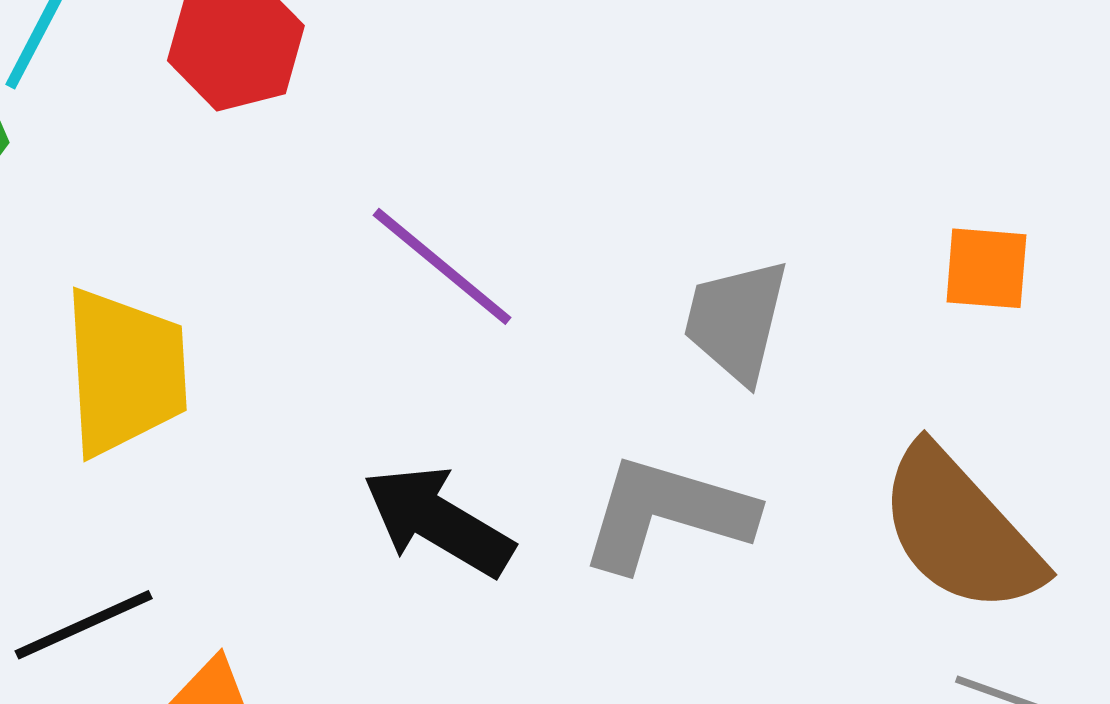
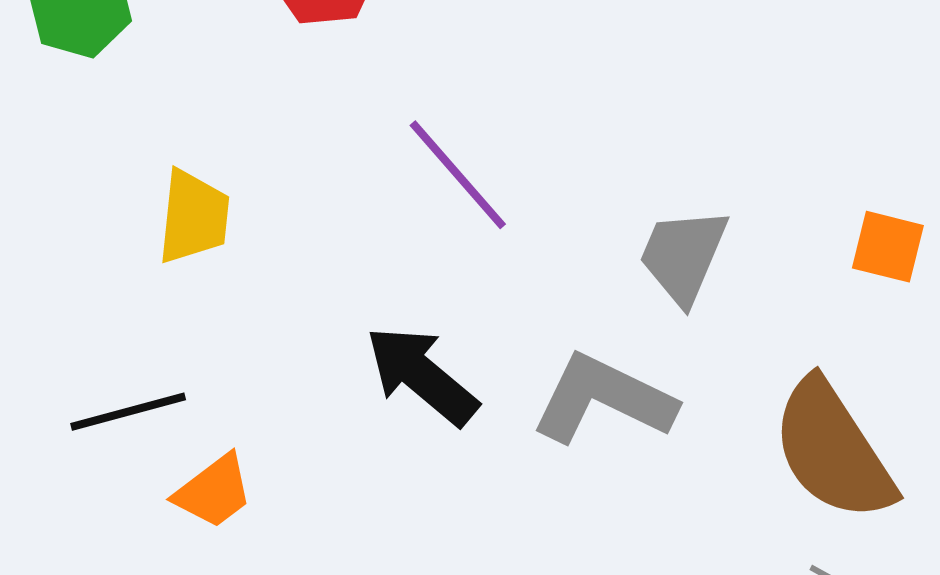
yellow trapezoid: (125, 372) -> (194, 217), size x0.7

